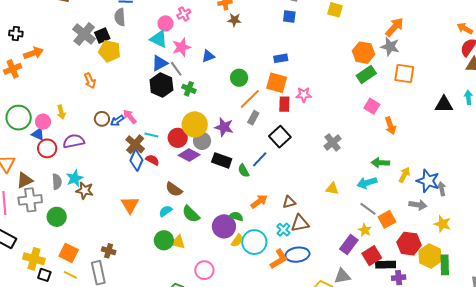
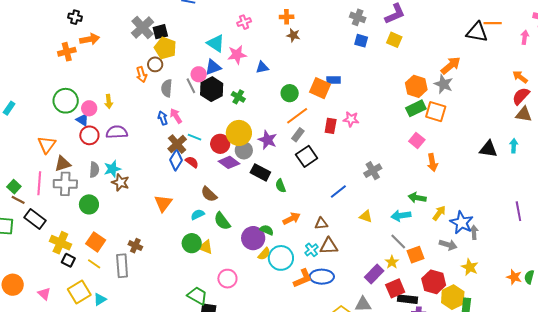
gray semicircle: (120, 17) -> (167, 88), moved
blue square: (289, 17) -> (361, 41), moved
pink circle: (165, 23) -> (199, 74), moved
gray line: (176, 69) -> (191, 86), moved
orange square: (404, 73) -> (436, 112), moved
orange square: (277, 83) -> (320, 88), moved
brown circle: (102, 119) -> (155, 64), moved
blue arrow: (117, 121) -> (163, 118), turned 96
black square: (280, 137) -> (307, 156), moved
blue line: (260, 159) -> (338, 192), moved

